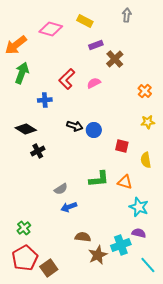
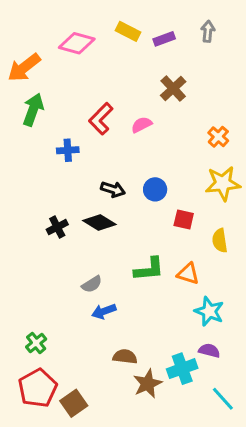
gray arrow: (127, 15) -> (208, 31), moved
purple rectangle: (96, 45) -> (164, 39), moved
yellow star: (148, 122) -> (223, 183), size x1.6
black diamond: (26, 129) -> (99, 223), moved
blue circle: (94, 130) -> (155, 189), moved

